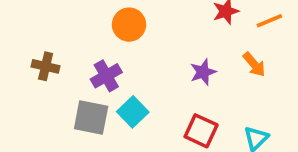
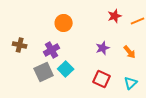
orange arrow: (254, 64) -> (130, 52), moved
gray square: (91, 118) -> (44, 72), turned -36

